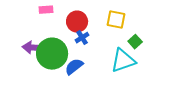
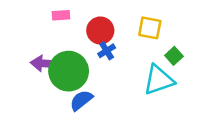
blue semicircle: (74, 67) -> (81, 100), moved

